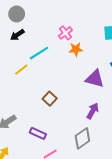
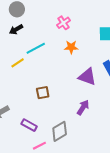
pink cross: (65, 33) -> (63, 23), moved
brown square: (50, 99) -> (43, 93), turned 32
gray diamond: (82, 138) -> (60, 131), moved

